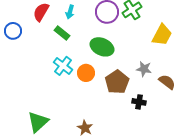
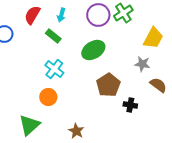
green ellipse: (102, 47) -> (93, 50), turned -55
gray star: (144, 69) -> (142, 64), moved
orange circle: (86, 73) -> (48, 97), moved

